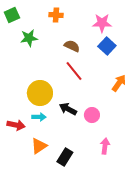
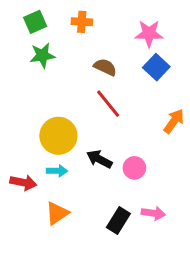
green square: (12, 15) -> (35, 22), moved
pink arrow: (105, 146) -> (153, 213), turned 91
black rectangle: (65, 157) -> (118, 220), moved

